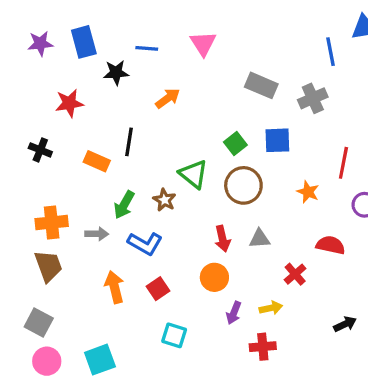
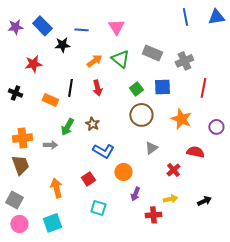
blue rectangle: (84, 42) -> (42, 26), turned -30
blue line: (331, 52) -> (185, 17), moved
red line: (343, 163) -> (203, 88), moved
green triangle: (193, 174) -> (120, 59), moved
orange star: (308, 192) -> (181, 119), size x1.5
red arrow: (223, 239) -> (97, 88), moved
gray triangle: (260, 239) -> (151, 148), turned -32
blue L-shape: (145, 243) -> (103, 151), moved
orange arrow: (114, 287) -> (56, 188), moved
yellow arrow: (271, 308) -> (170, 199), moved

